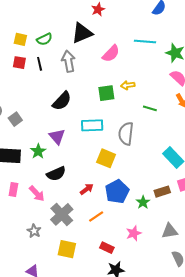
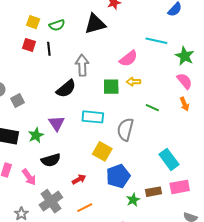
pink semicircle: (111, 54) -> (129, 58), moved
gray arrow: (68, 61) -> (82, 65), moved
blue pentagon: (117, 192) -> (118, 176), moved

